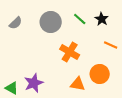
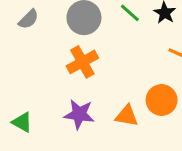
orange cross: (70, 52) -> (82, 62), moved, turned 30
purple star: (34, 83) -> (79, 114), moved, turned 30

